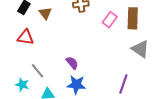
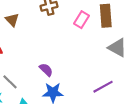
purple line: (123, 84) -> (103, 87), turned 48

